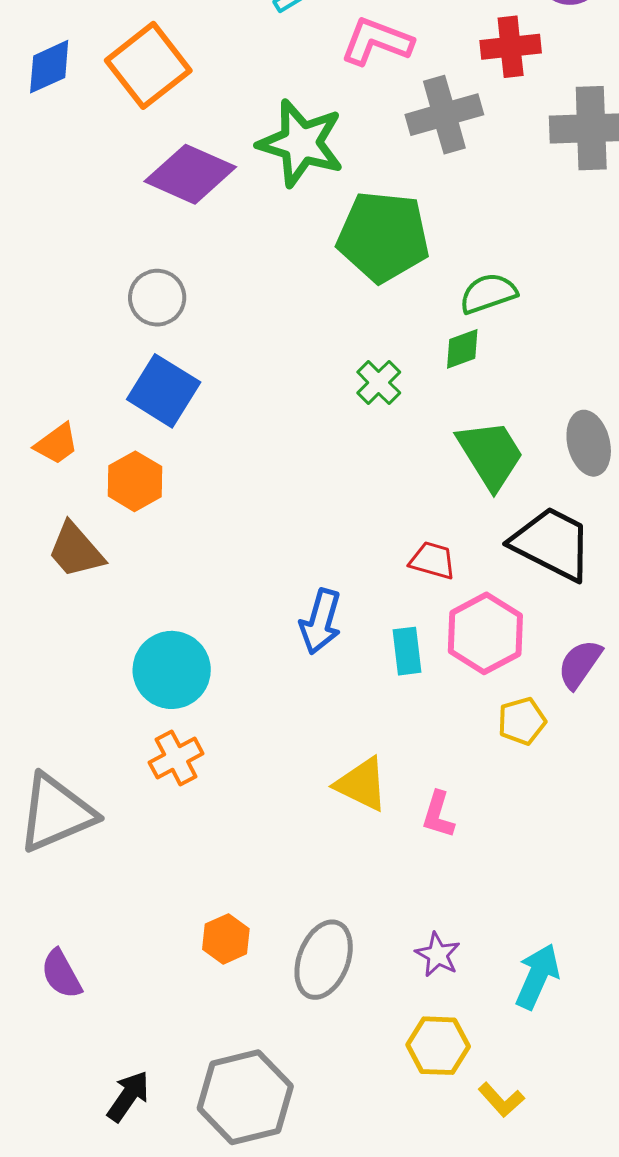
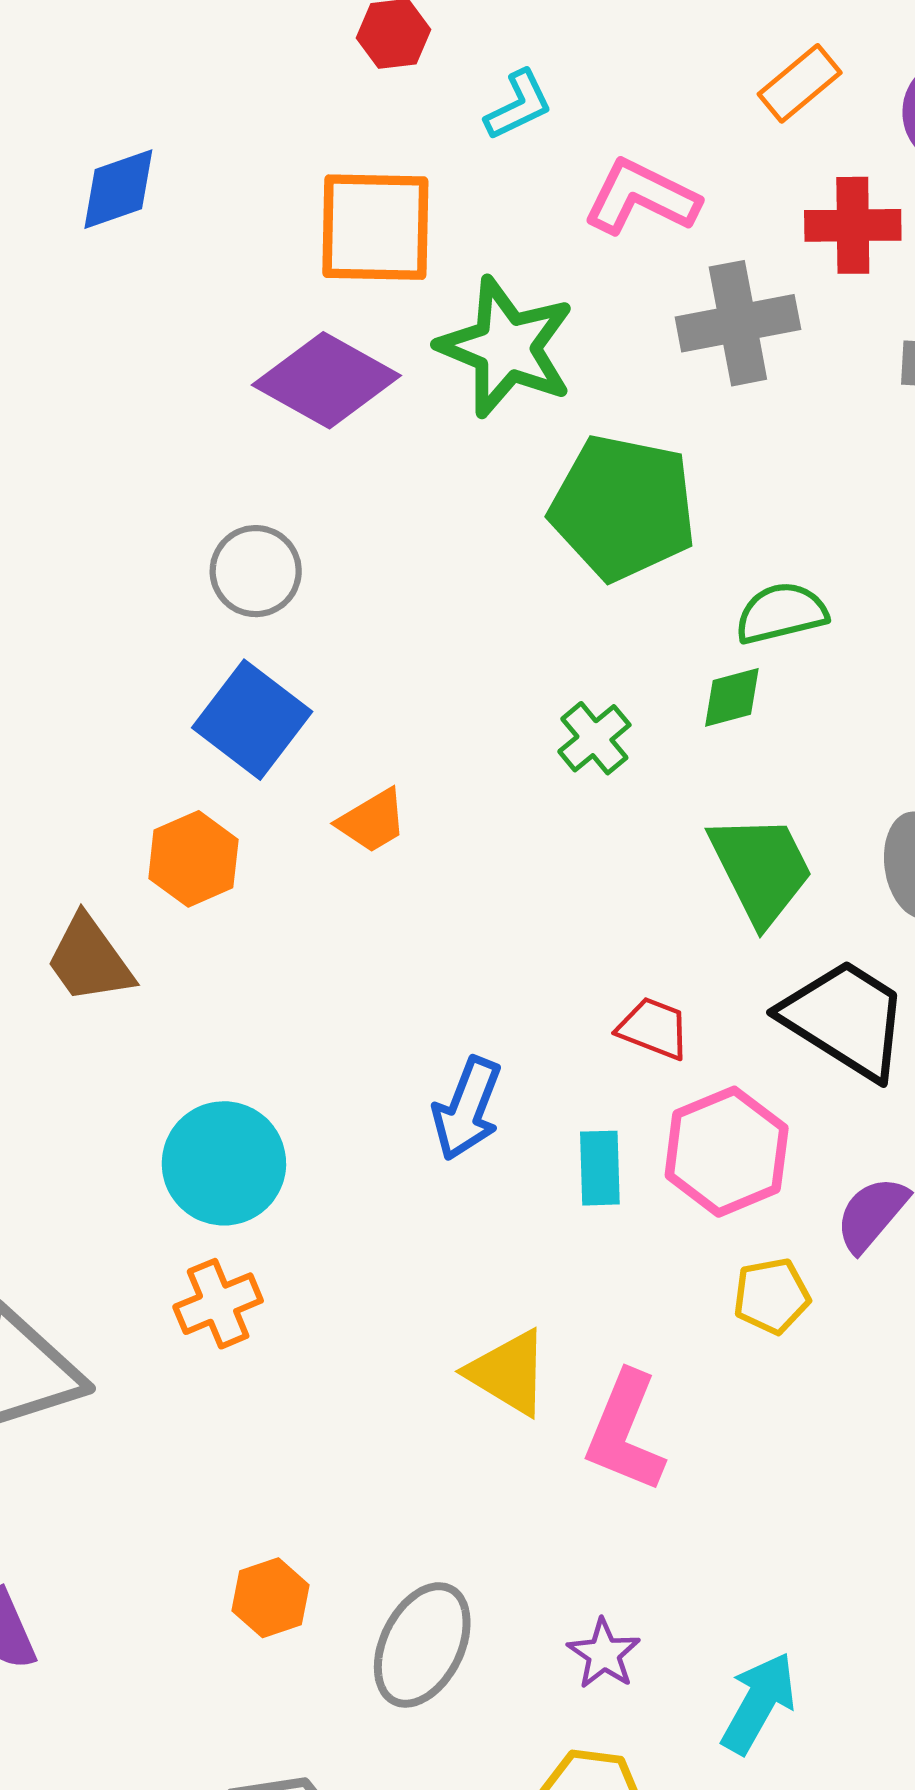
orange square: (148, 65) -> (375, 227), moved, turned 34
orange trapezoid: (57, 444) -> (372, 821), moved
pink L-shape: (438, 815) -> (625, 1432), size x1.6

